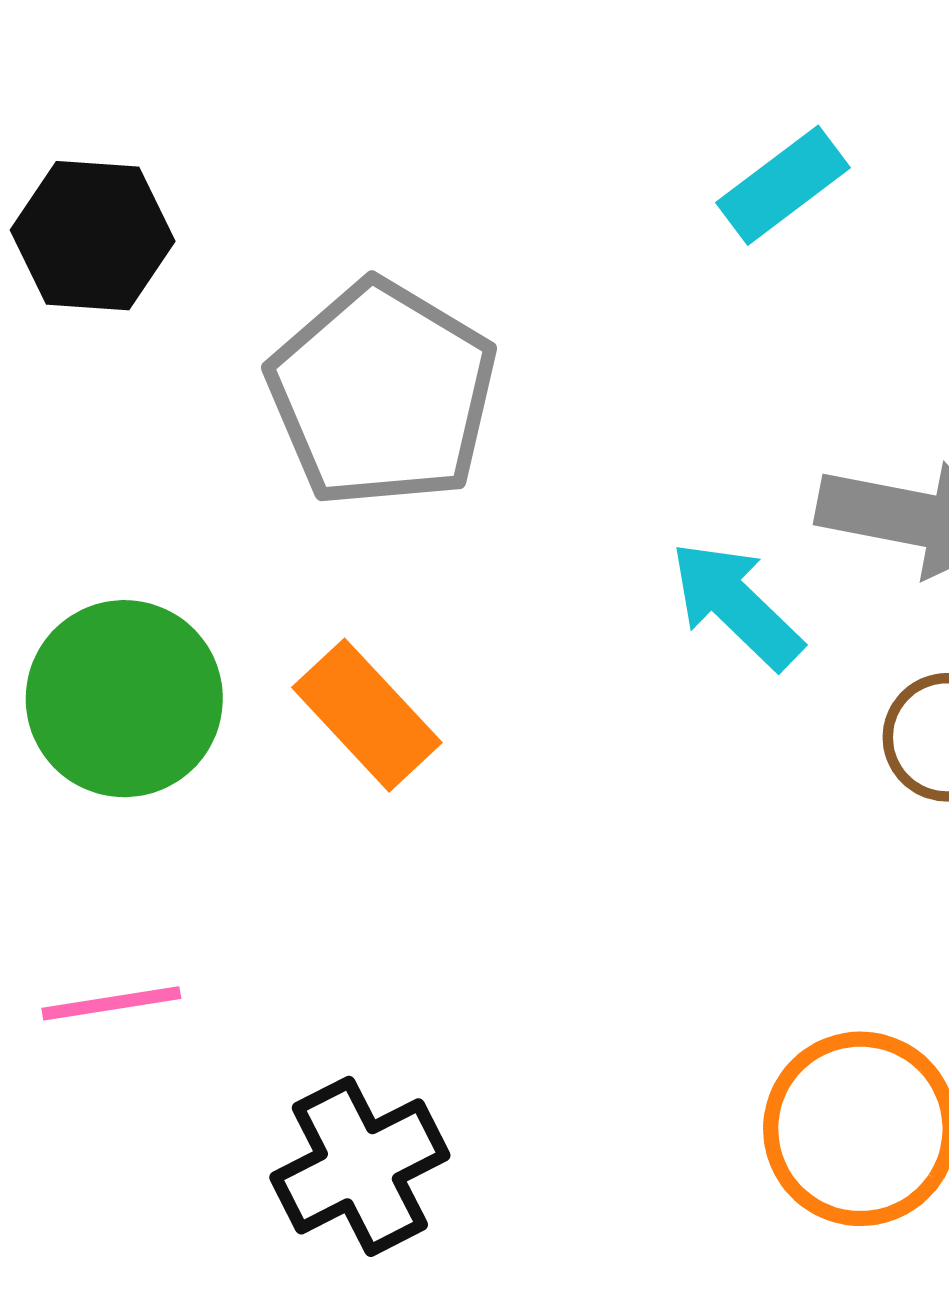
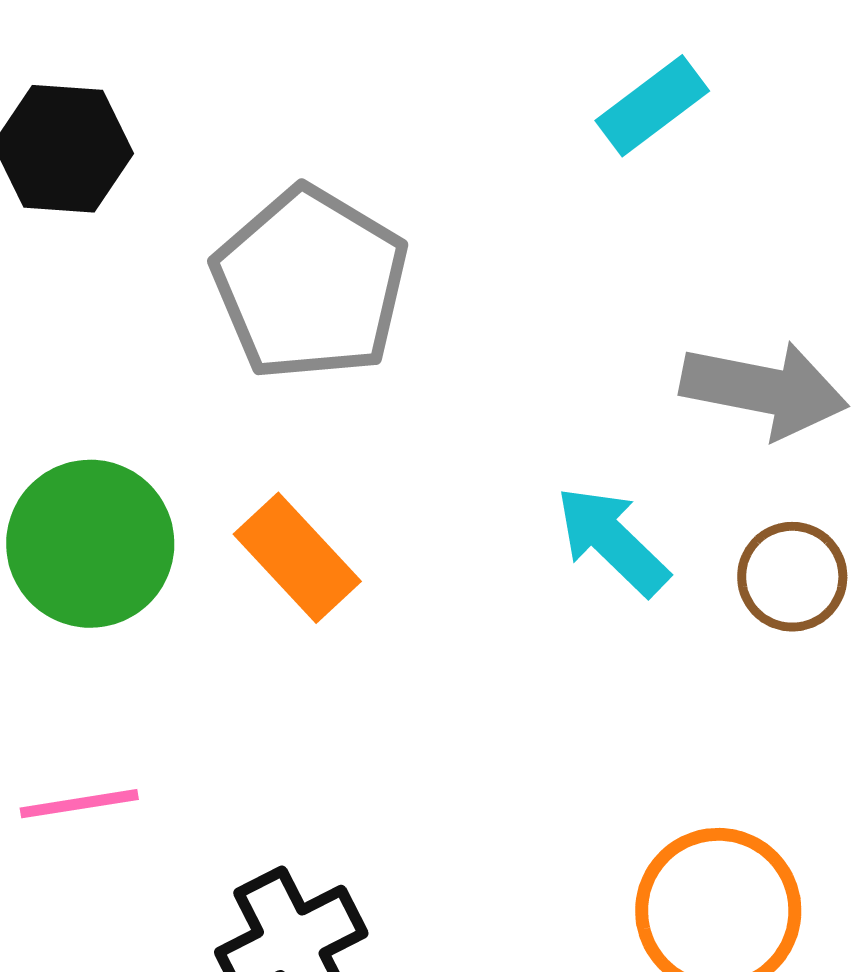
cyan arrow: (736, 605) -> (612, 541), moved

